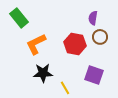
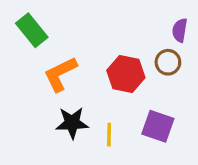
purple semicircle: (93, 18) -> (180, 30), moved
yellow line: (65, 88) -> (109, 135), moved, turned 32

